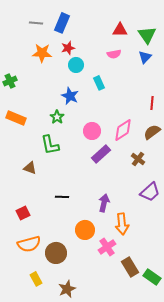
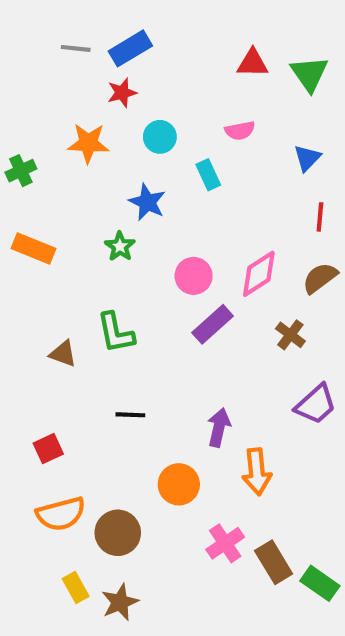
blue rectangle: (62, 23) -> (130, 48), turned 36
red star: (68, 48) -> (122, 93), moved
orange star: (42, 53) -> (88, 143), moved
pink semicircle: (114, 54) -> (240, 131), moved
blue triangle: (145, 57) -> (307, 158), moved
green L-shape: (50, 145) -> (116, 333), moved
pink cross: (107, 247) -> (225, 543), moved
brown star: (67, 289) -> (120, 602), moved

